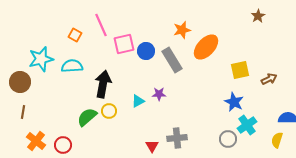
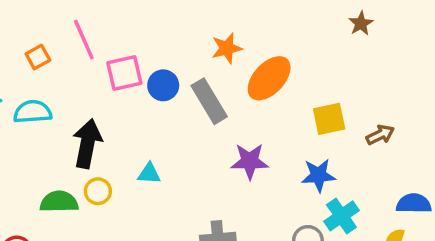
orange square: (75, 35) -> (38, 57), turned 32
purple star: (159, 94) -> (250, 161), moved, size x1.5
cyan triangle: (138, 101) -> (149, 174), turned 32
blue star: (234, 102) -> (318, 175), turned -30
green semicircle: (87, 117) -> (59, 202), turned 40

